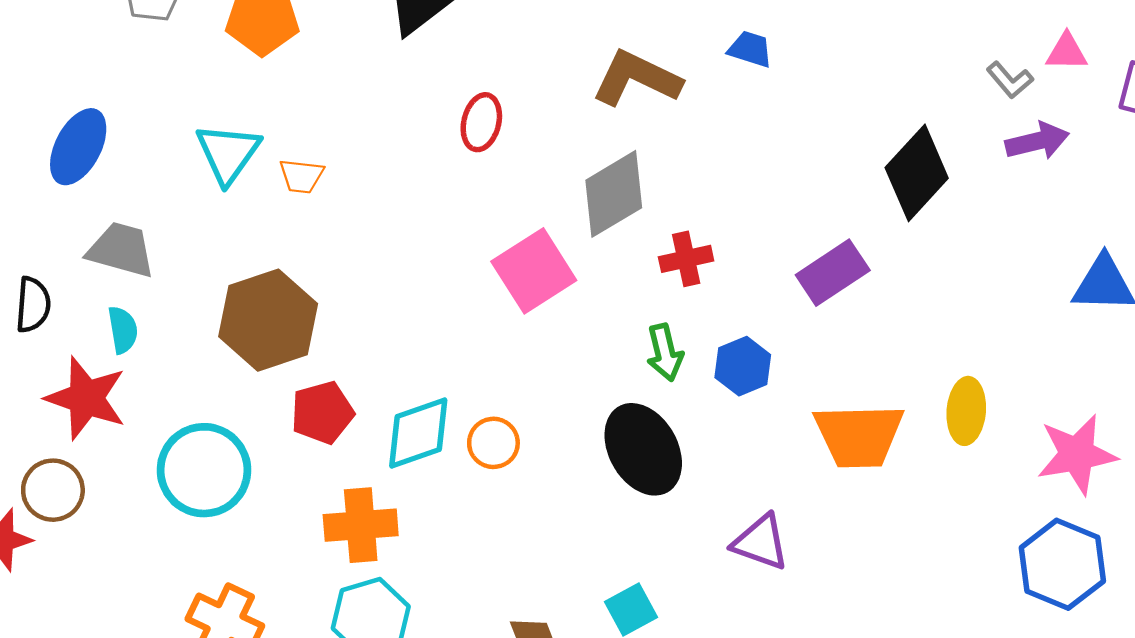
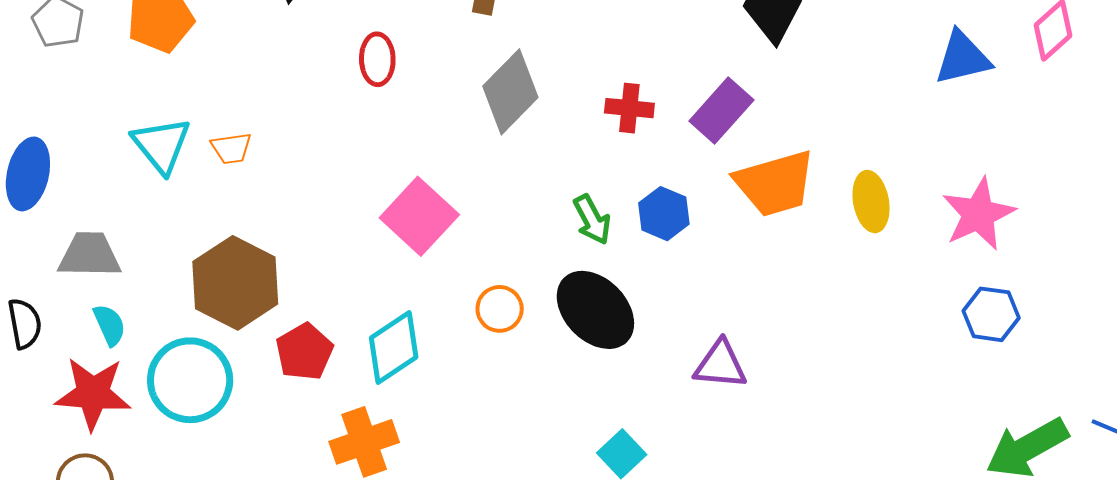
red cross: (686, 259) -> (629, 108), moved, turned 33
pink square: (534, 271) -> (419, 216), moved
orange trapezoid: (859, 436) -> (775, 183), moved
orange circle: (493, 443) -> (500, 309), moved
cyan circle: (204, 470) -> (190, 380), moved
blue hexagon: (1062, 564) -> (991, 314), size x0.7

